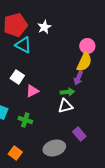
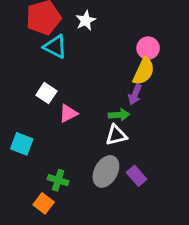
green cross: (25, 120) -> (58, 180), moved
gray ellipse: (54, 148) -> (106, 171), moved, turned -45

